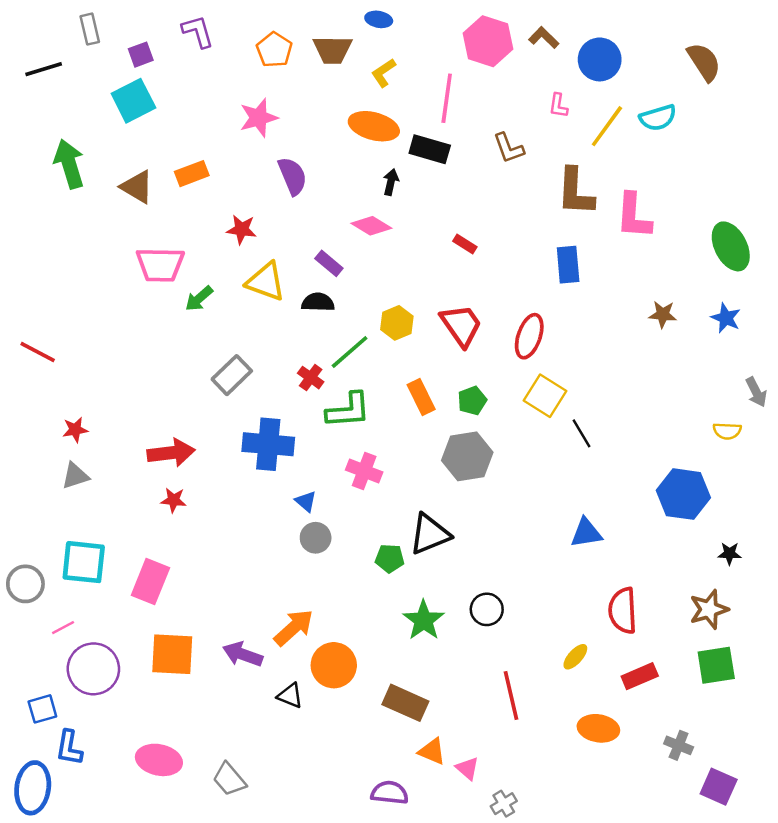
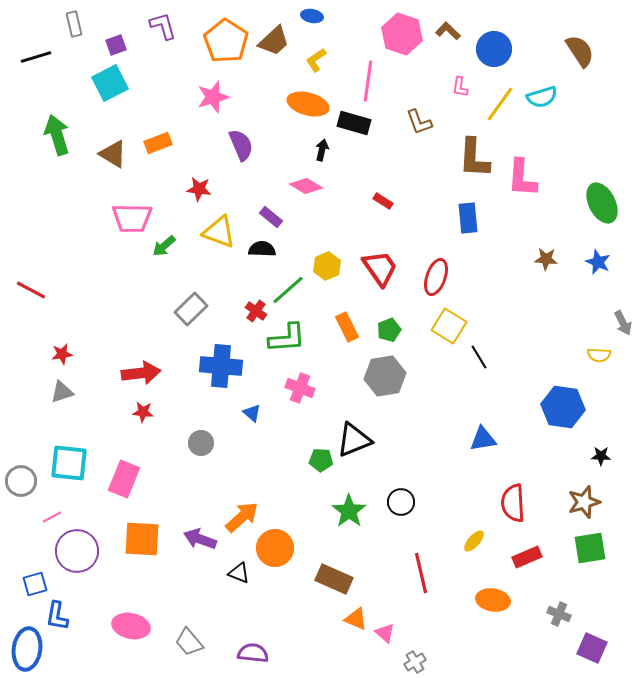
orange pentagon: (274, 50) -> (226, 41), size x1.5
brown trapezoid: (333, 50) -> (274, 41), turned -44
gray circle: (316, 538) -> (201, 443), moved
purple semicircle: (390, 793) -> (253, 653), moved

